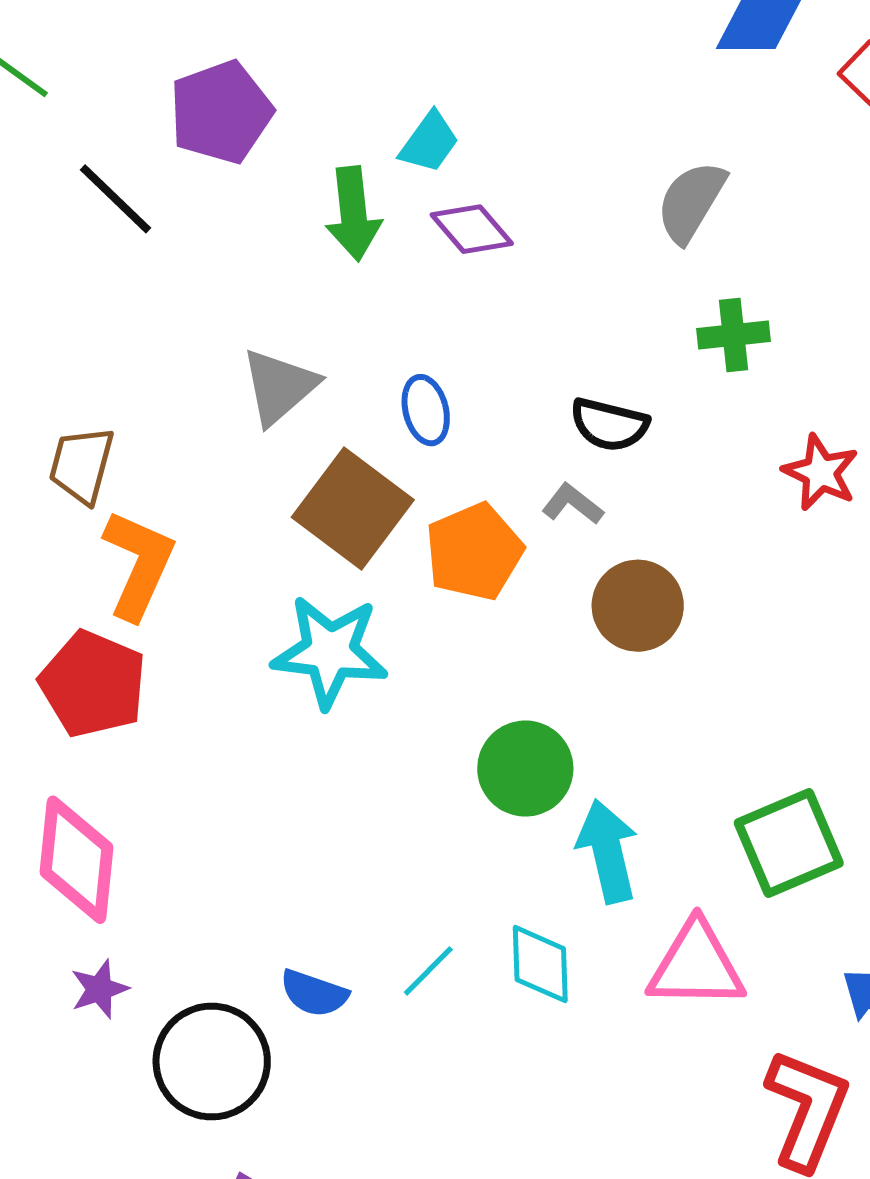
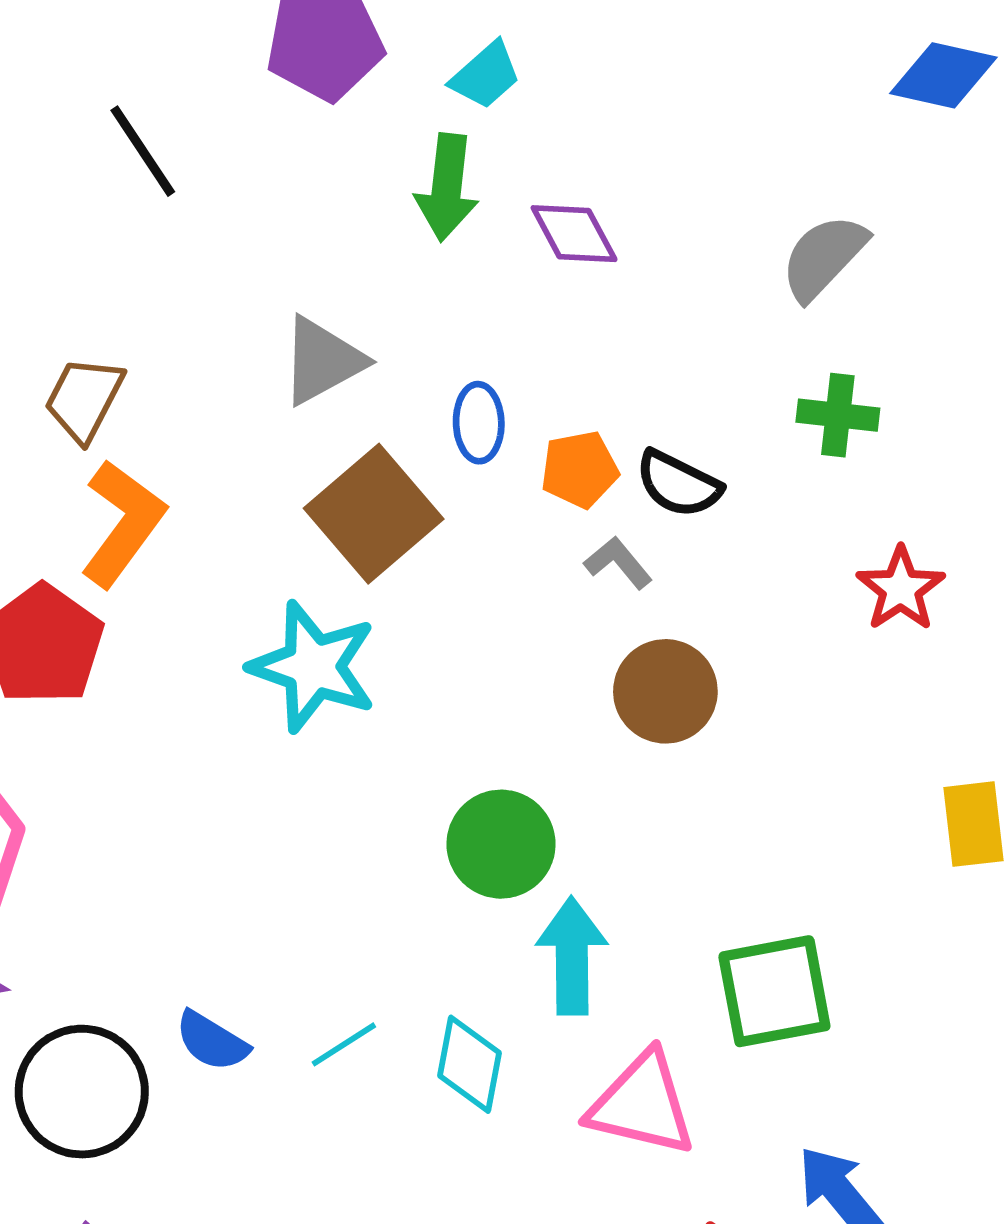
cyan trapezoid: (429, 142) -> (486, 75), moved
black line: (115, 199) -> (143, 151), moved
orange pentagon: (474, 552) -> (580, 469), moved, size x0.7

